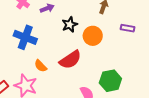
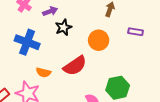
black star: (70, 25) -> (64, 27), moved
orange semicircle: (41, 66) -> (43, 72), turned -32

